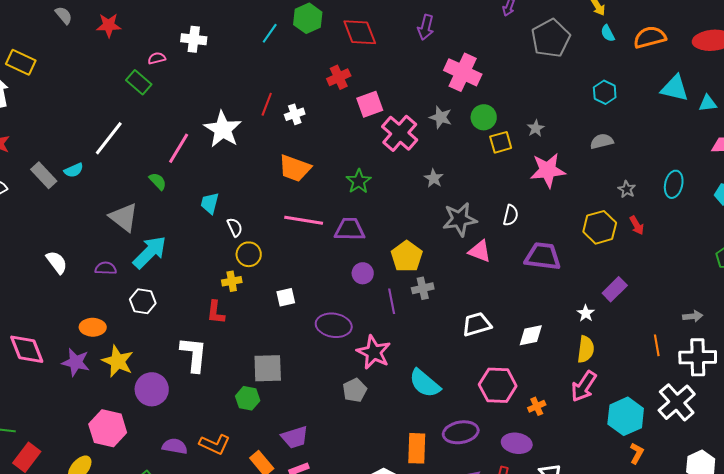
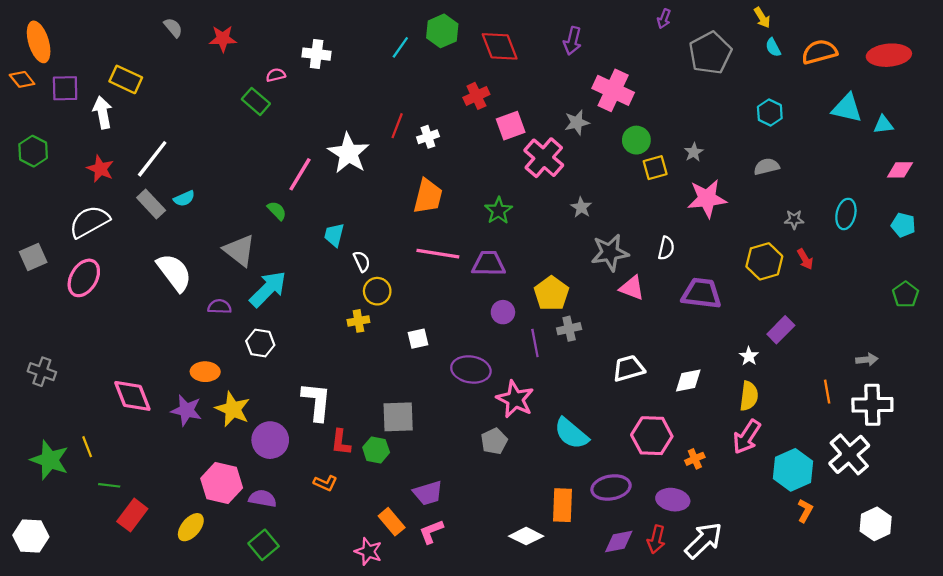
gray star: (441, 117) -> (577, 122), moved, turned -30
white line: (109, 138) -> (152, 159), moved
orange trapezoid: (295, 168) -> (428, 196), turned -96
gray star: (627, 189) -> (794, 219), turned -30
white semicircle: (57, 262) -> (174, 272), moved, size x1.5
red L-shape: (216, 312) -> (341, 442), moved
orange L-shape: (215, 444) -> (325, 483), moved, size x0.7
purple semicircle: (175, 446) -> (262, 499), moved

